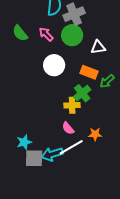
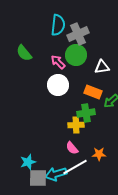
pink arrow: (46, 34) -> (58, 62), moved
green cross: (82, 93) -> (86, 113), turned 30

